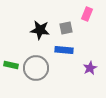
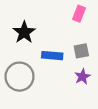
gray square: (66, 28) -> (81, 51), moved
black star: (40, 30) -> (24, 32), turned 30

